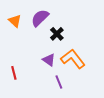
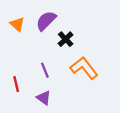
purple triangle: (49, 60) -> (44, 98), moved
purple line: (59, 82) -> (45, 70), moved

